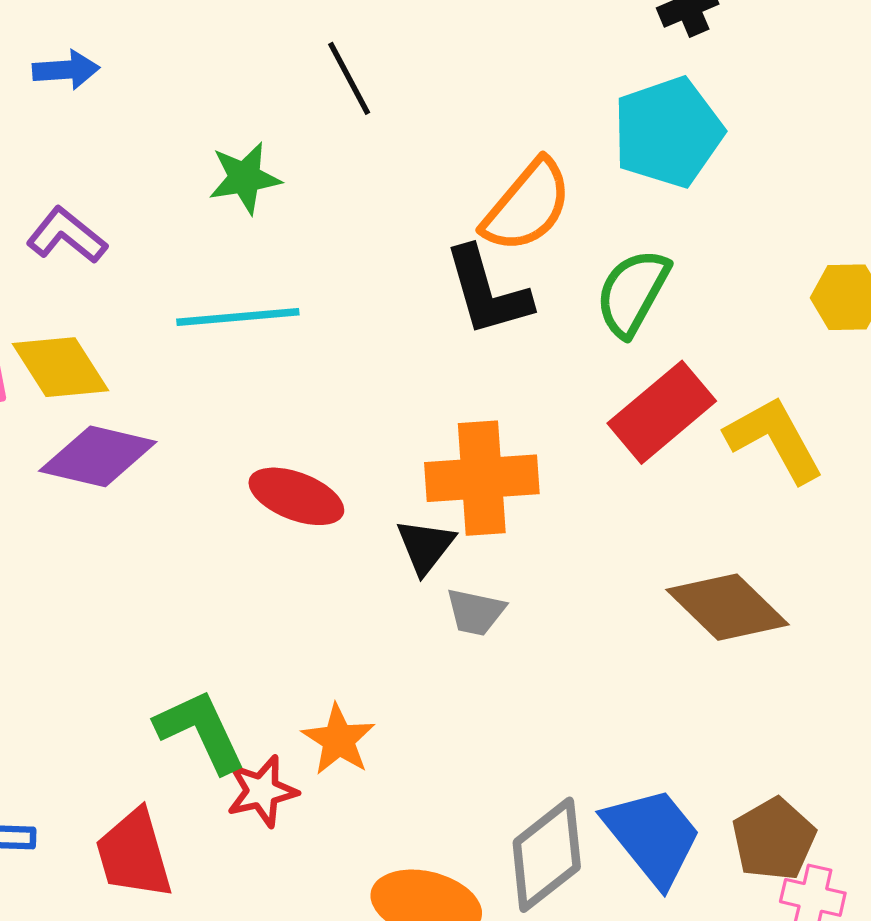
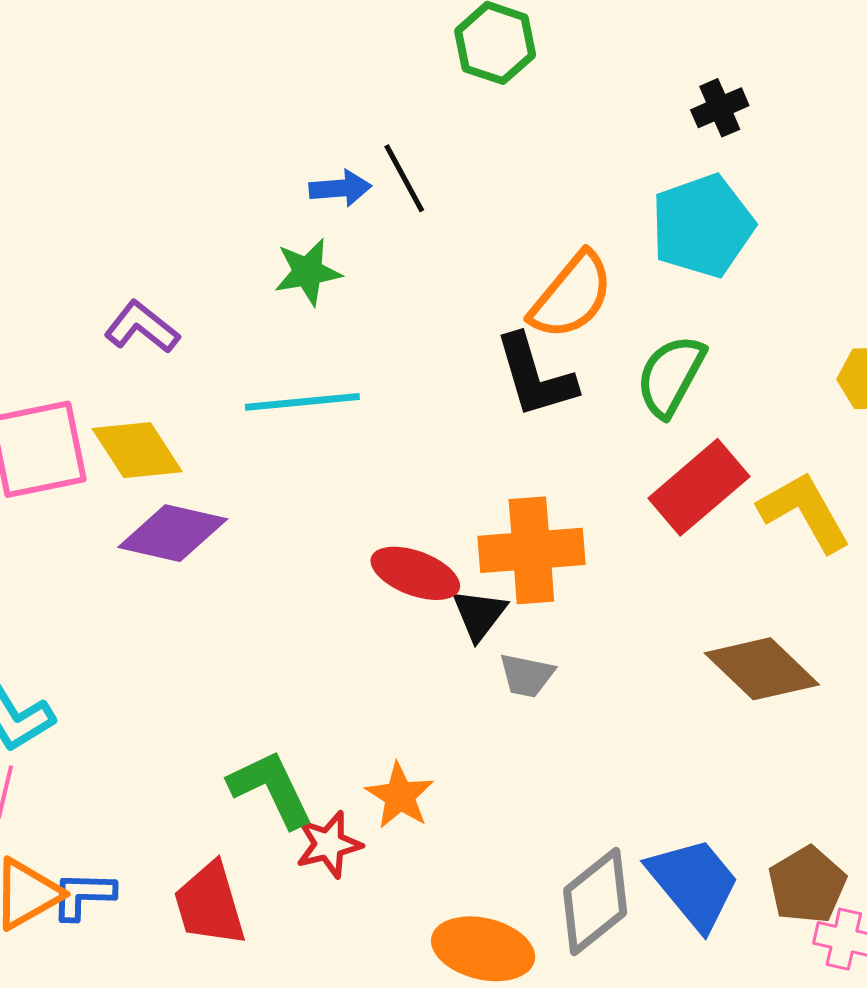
blue arrow: (66, 70) -> (340, 188), moved
red ellipse: (296, 496) -> (415, 573), moved

